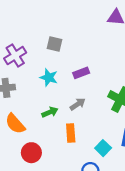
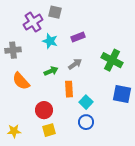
purple cross: (15, 56) -> (33, 22), moved
cyan square: (103, 148) -> (86, 102), moved
red circle: (31, 153) -> (44, 110), moved

